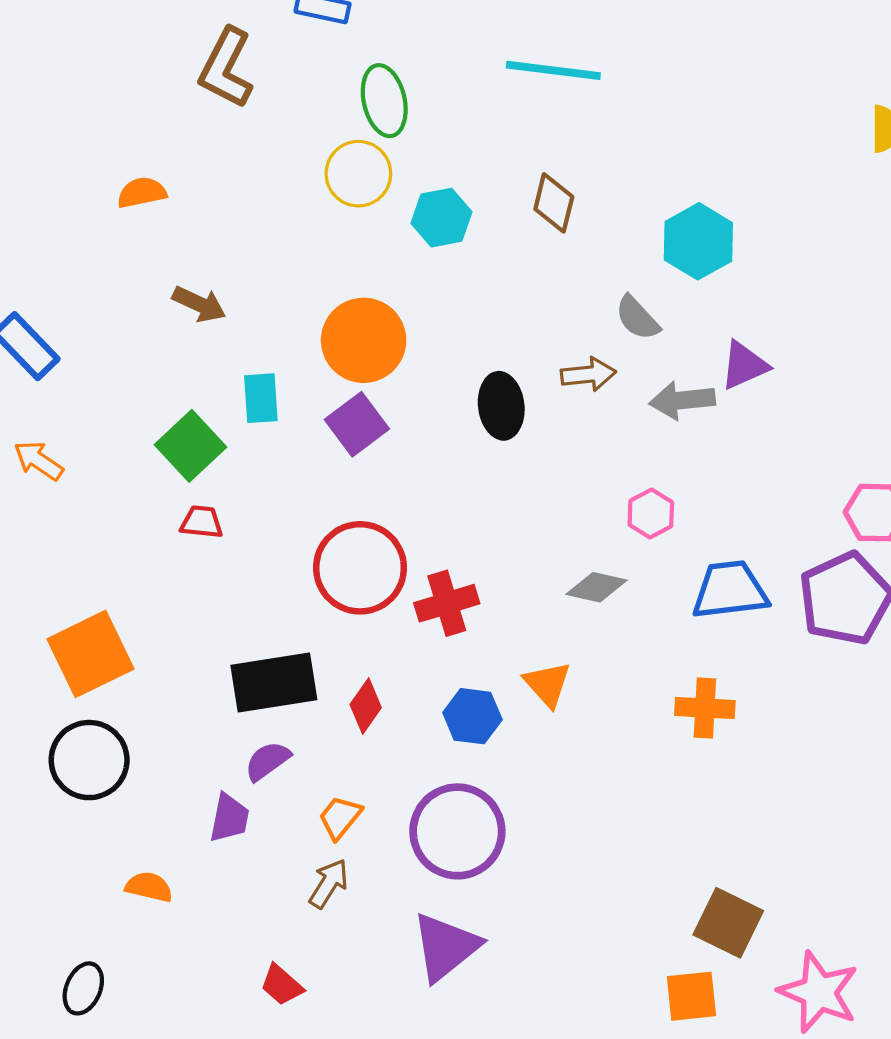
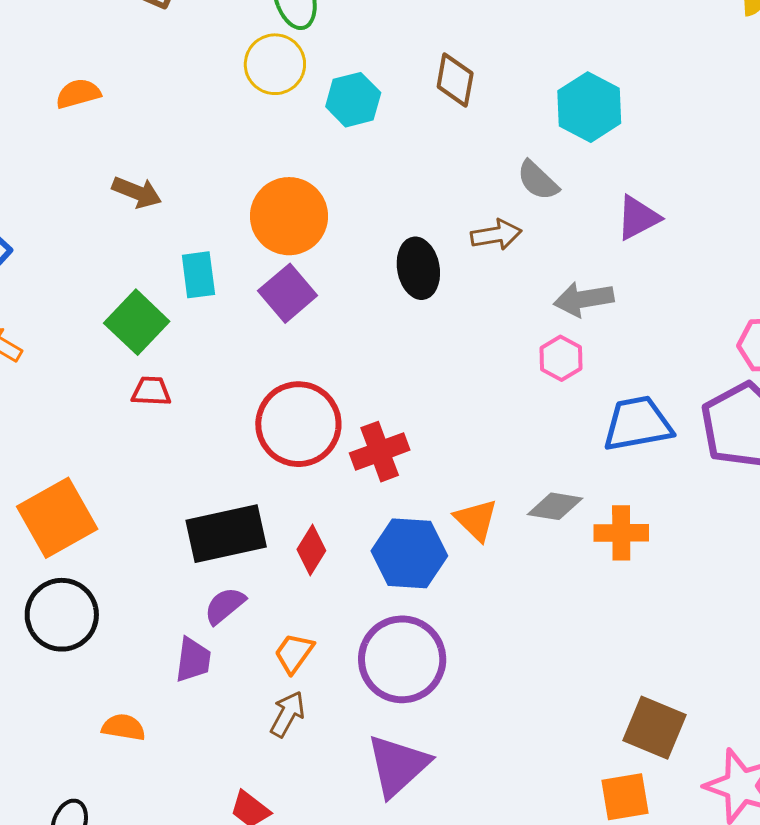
gray arrow: (682, 400) -> (584, 299), moved
gray diamond: (597, 587) -> (555, 506), moved
blue hexagon: (472, 716) -> (409, 553), size x1.4

